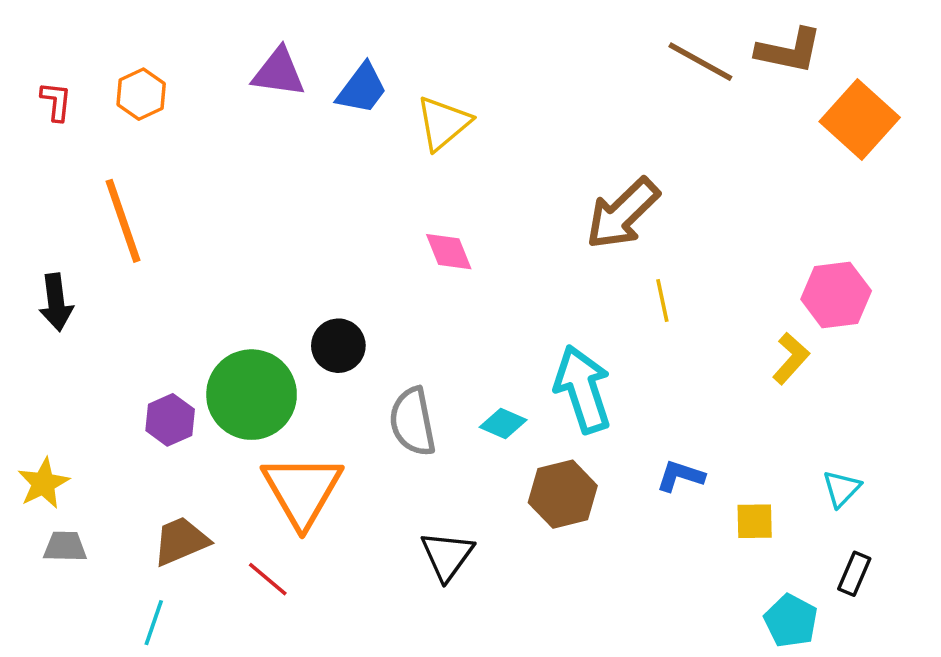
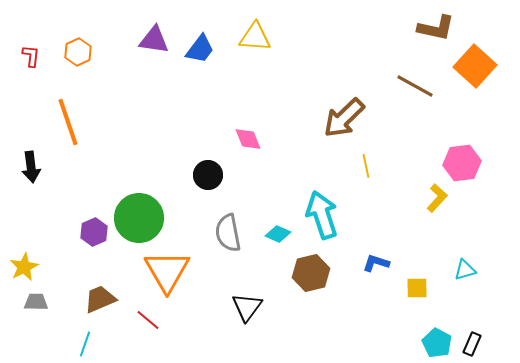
brown line: (700, 62) -> (415, 86), moved
yellow triangle: (443, 123) -> (255, 37), moved, turned 44
black circle: (338, 346) -> (208, 175), moved
cyan triangle: (842, 489) -> (465, 270), turned 30
black rectangle: (854, 574) -> (472, 344), moved

